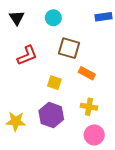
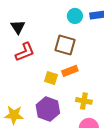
black triangle: (17, 18) -> (18, 27), moved
cyan circle: (53, 18) -> (75, 16), moved
orange rectangle: (87, 73) -> (70, 71), moved, turned -49

